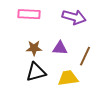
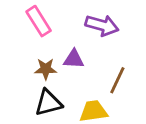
pink rectangle: (29, 14) -> (39, 21), turned 55
purple triangle: (60, 48) -> (74, 59), moved

